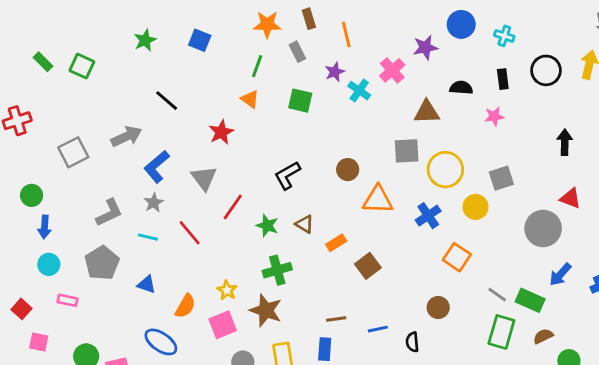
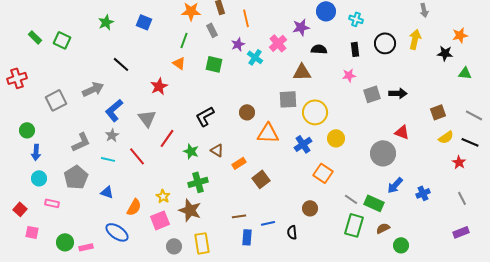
black semicircle: (461, 88) -> (319, 49), moved
black arrow: (565, 142) -> (398, 93), turned 90
gray square: (501, 178) -> (372, 94), moved
blue rectangle: (325, 349) -> (247, 237), moved

